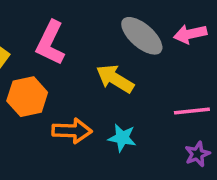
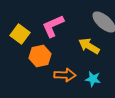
pink L-shape: (50, 43) -> (53, 26), turned 40

